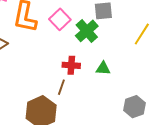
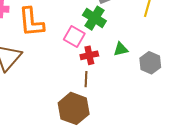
pink square: (60, 19) -> (74, 36), moved
gray hexagon: (135, 107) -> (150, 63), moved

